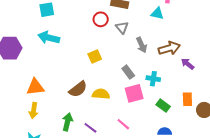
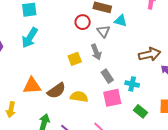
cyan triangle: (157, 13) -> (121, 21), moved
cyan arrow: (49, 38) -> (30, 38), turned -75
gray arrow: (142, 45) -> (96, 52), moved
orange triangle: (35, 87) -> (32, 86), moved

